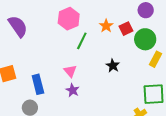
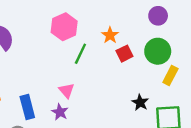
red square: (126, 29) -> (124, 54), moved
black star: (113, 66) -> (140, 102), moved
purple star: (73, 90) -> (60, 112), moved

